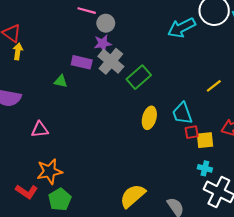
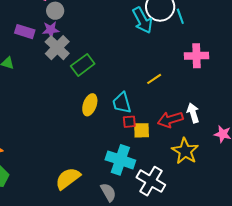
cyan arrow: (181, 28) -> (142, 20), moved, turned -96
purple rectangle: (82, 62) -> (25, 32), moved
cyan cross: (205, 168) -> (120, 160), moved, size x2.0

